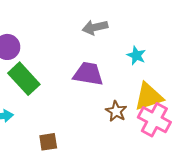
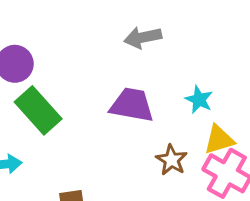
cyan star: (136, 55) -> (199, 100), moved
yellow triangle: (149, 97) -> (219, 140), size x0.7

